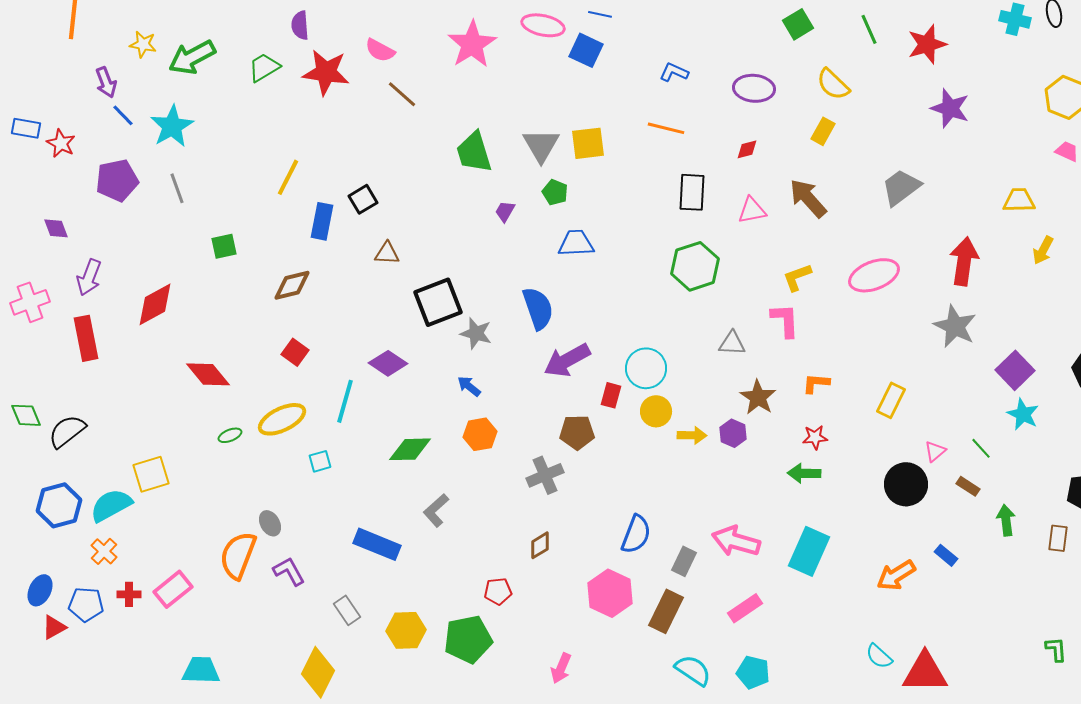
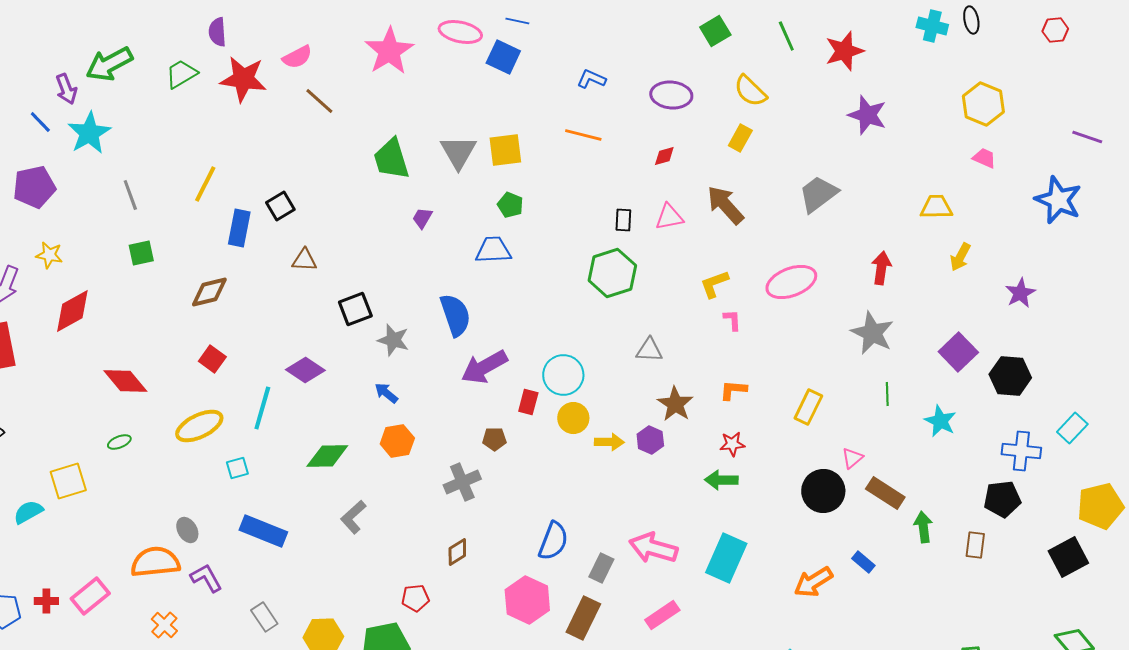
yellow star: (143, 44) -> (49, 255), moved
pink semicircle: (380, 50) -> (297, 57), turned -56
purple arrow: (106, 82) -> (66, 89), moved
gray line: (177, 188) -> (130, 195), moved
green pentagon: (555, 192) -> (510, 205), moved
black rectangle: (692, 192) -> (623, 220), moved, size x0.6
red arrow: (964, 261) -> (881, 268), size x0.7
black square: (438, 302) -> (355, 309), size x0.7
pink L-shape: (785, 320) -> (732, 320), moved, size x0.6
purple square: (1015, 370) -> (958, 352), moved
brown pentagon: (577, 432) -> (494, 439), size x0.7
green ellipse: (230, 435) -> (119, 442), moved
green line: (981, 448) -> (887, 394), moved, turned 40
brown rectangle: (968, 486) -> (885, 493), size x1.6
cyan semicircle: (111, 505) -> (28, 512), size x0.7
blue rectangle: (377, 544) -> (263, 531), moved
orange cross: (104, 551) -> (164, 625), moved
orange semicircle: (238, 555) -> (155, 562), turned 63

